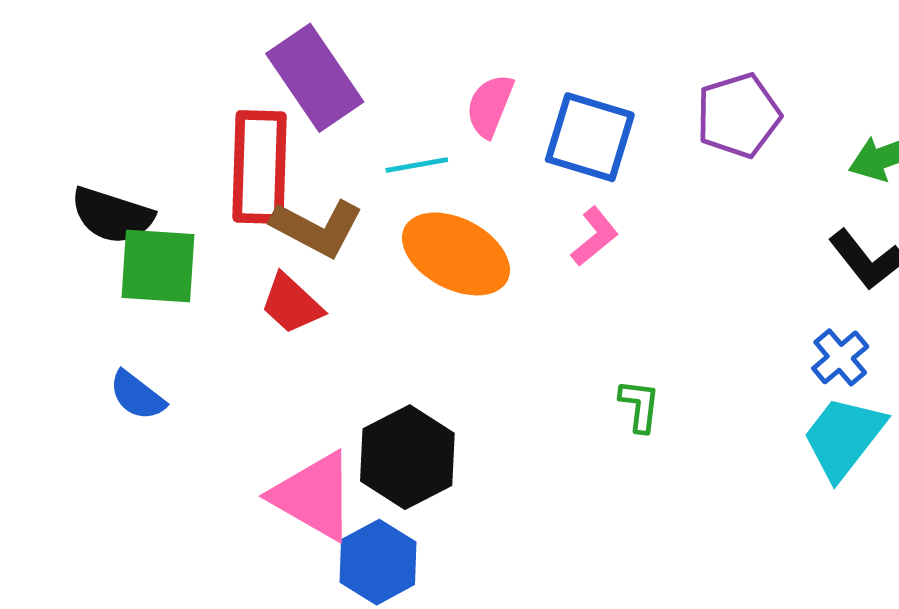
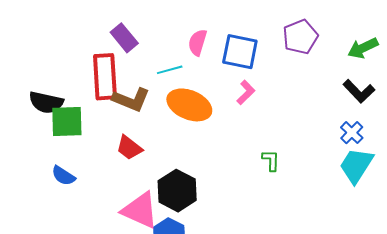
purple rectangle: (315, 78) -> (124, 38), size x0.7
red trapezoid: (292, 304) -> (129, 148), moved

